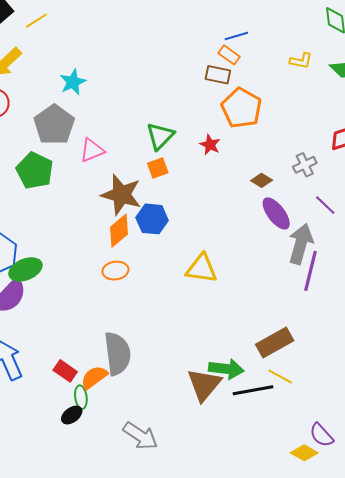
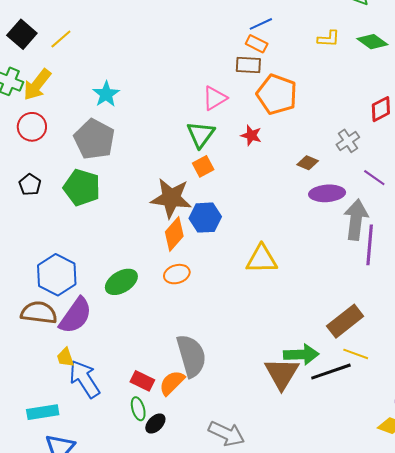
pink triangle: (92, 150) -> (215, 98), moved
purple ellipse: (276, 213) -> (327, 193), turned -48
green ellipse: (25, 269) -> (121, 282), moved
green ellipse: (81, 397) -> (138, 409), moved

